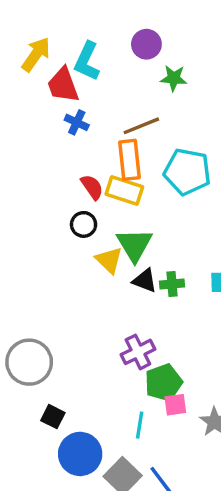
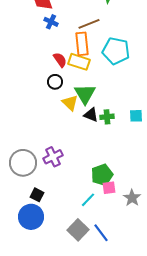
purple cross: (138, 352) -> (53, 157), moved
cyan line: (140, 425) -> (88, 200), turned 35
blue circle: (80, 454) -> (31, 217), moved

